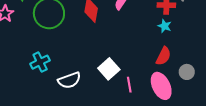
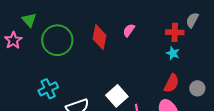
gray circle: (187, 72) -> (197, 88), moved

